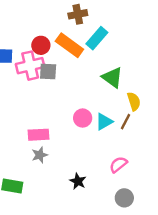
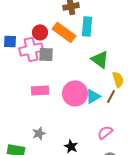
cyan rectangle: (97, 38) -> (87, 26), turned -36
pink circle: (83, 118) -> (75, 93), size x1.6
pink rectangle: (38, 135) -> (40, 90), moved
gray star: (40, 155) -> (39, 133), moved

